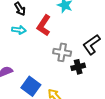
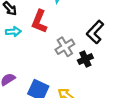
gray cross: (62, 52) -> (65, 47), turned -30

